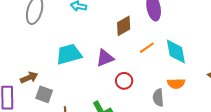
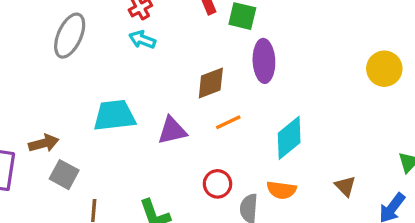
orange line: (147, 48) -> (228, 122), moved
cyan diamond: (176, 51) -> (289, 138), turned 52
red circle: (124, 81) -> (218, 184), moved

